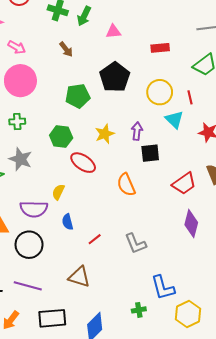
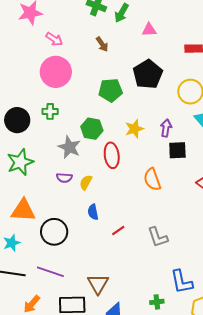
gray star: (20, 159) -> (69, 147), moved
red ellipse: (83, 163) -> (112, 155), turned 45
purple semicircle: (34, 209) -> (64, 178), moved, size x0.6
brown triangle: (79, 277) -> (98, 284), moved, turned 40

